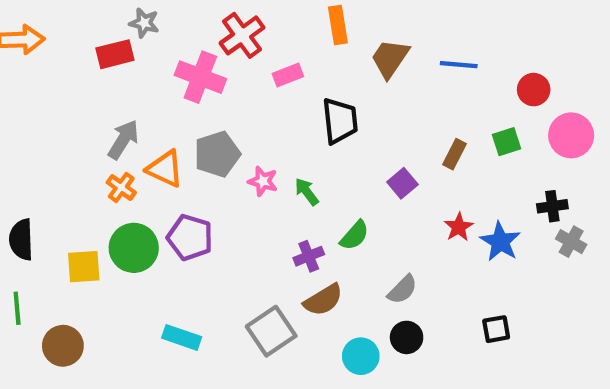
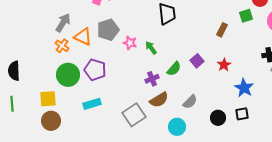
green square: (507, 142) -> (246, 16), moved
purple square: (402, 183) -> (197, 61), moved
blue star: (500, 242) -> (244, 88), moved
yellow square: (84, 267) -> (48, 99), moved
gray semicircle: (402, 290) -> (190, 102), moved
cyan rectangle: (182, 337) -> (92, 104), moved, turned -36
black circle: (407, 337) -> (218, 118), moved
brown circle: (63, 346) -> (51, 121), moved

